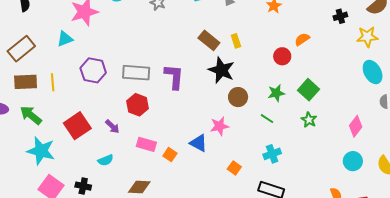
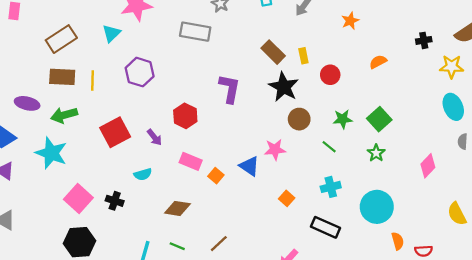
cyan triangle: (65, 39) -> (111, 33), turned -30
red circle: (282, 56) -> (330, 75), moved
gray rectangle: (136, 73) -> (195, 32), moved
green arrow: (31, 115) -> (64, 115), turned -60
cyan star: (41, 151) -> (51, 153), moved
cyan circle: (353, 161) -> (377, 207), moved, size x1.5

